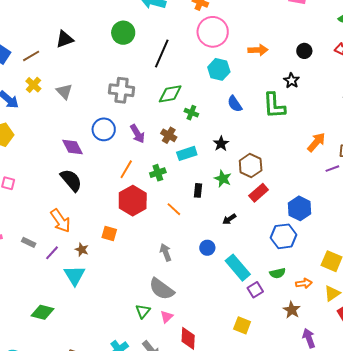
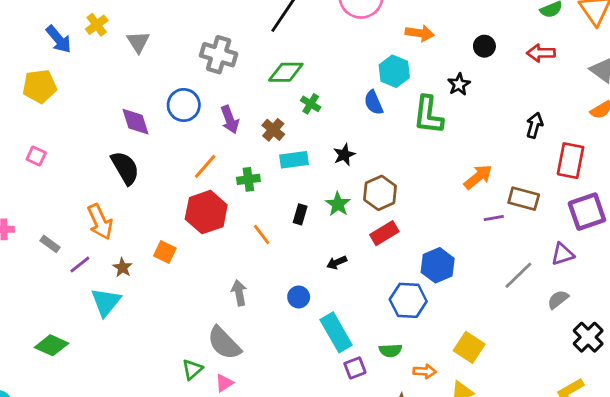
cyan hexagon: (219, 69) -> (394, 71), moved

